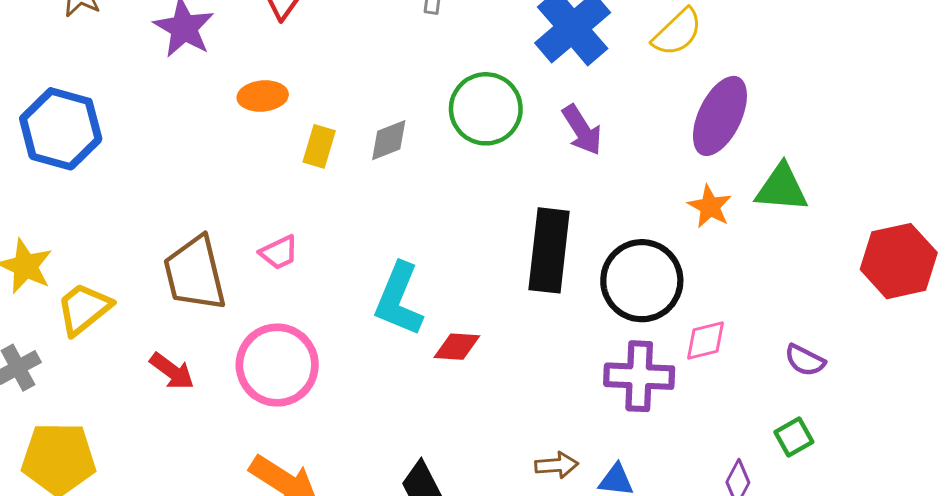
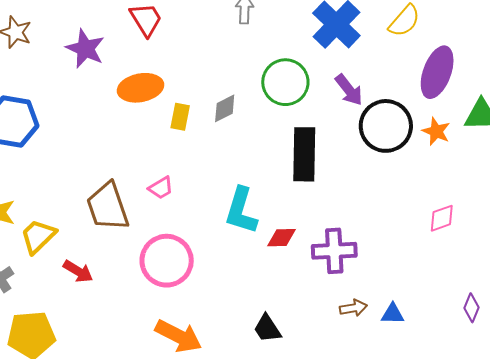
orange ellipse: (263, 96) -> (141, 88), size x1.4
black rectangle: (549, 250) -> (304, 154), moved
black circle: (642, 281) -> (386, 126), moved
red arrow: (172, 371) -> (78, 271), moved
purple cross: (639, 376) -> (334, 251), moved

